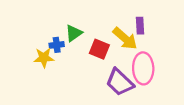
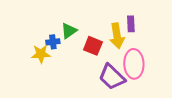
yellow arrow: (125, 38) -> (117, 36), turned 40

